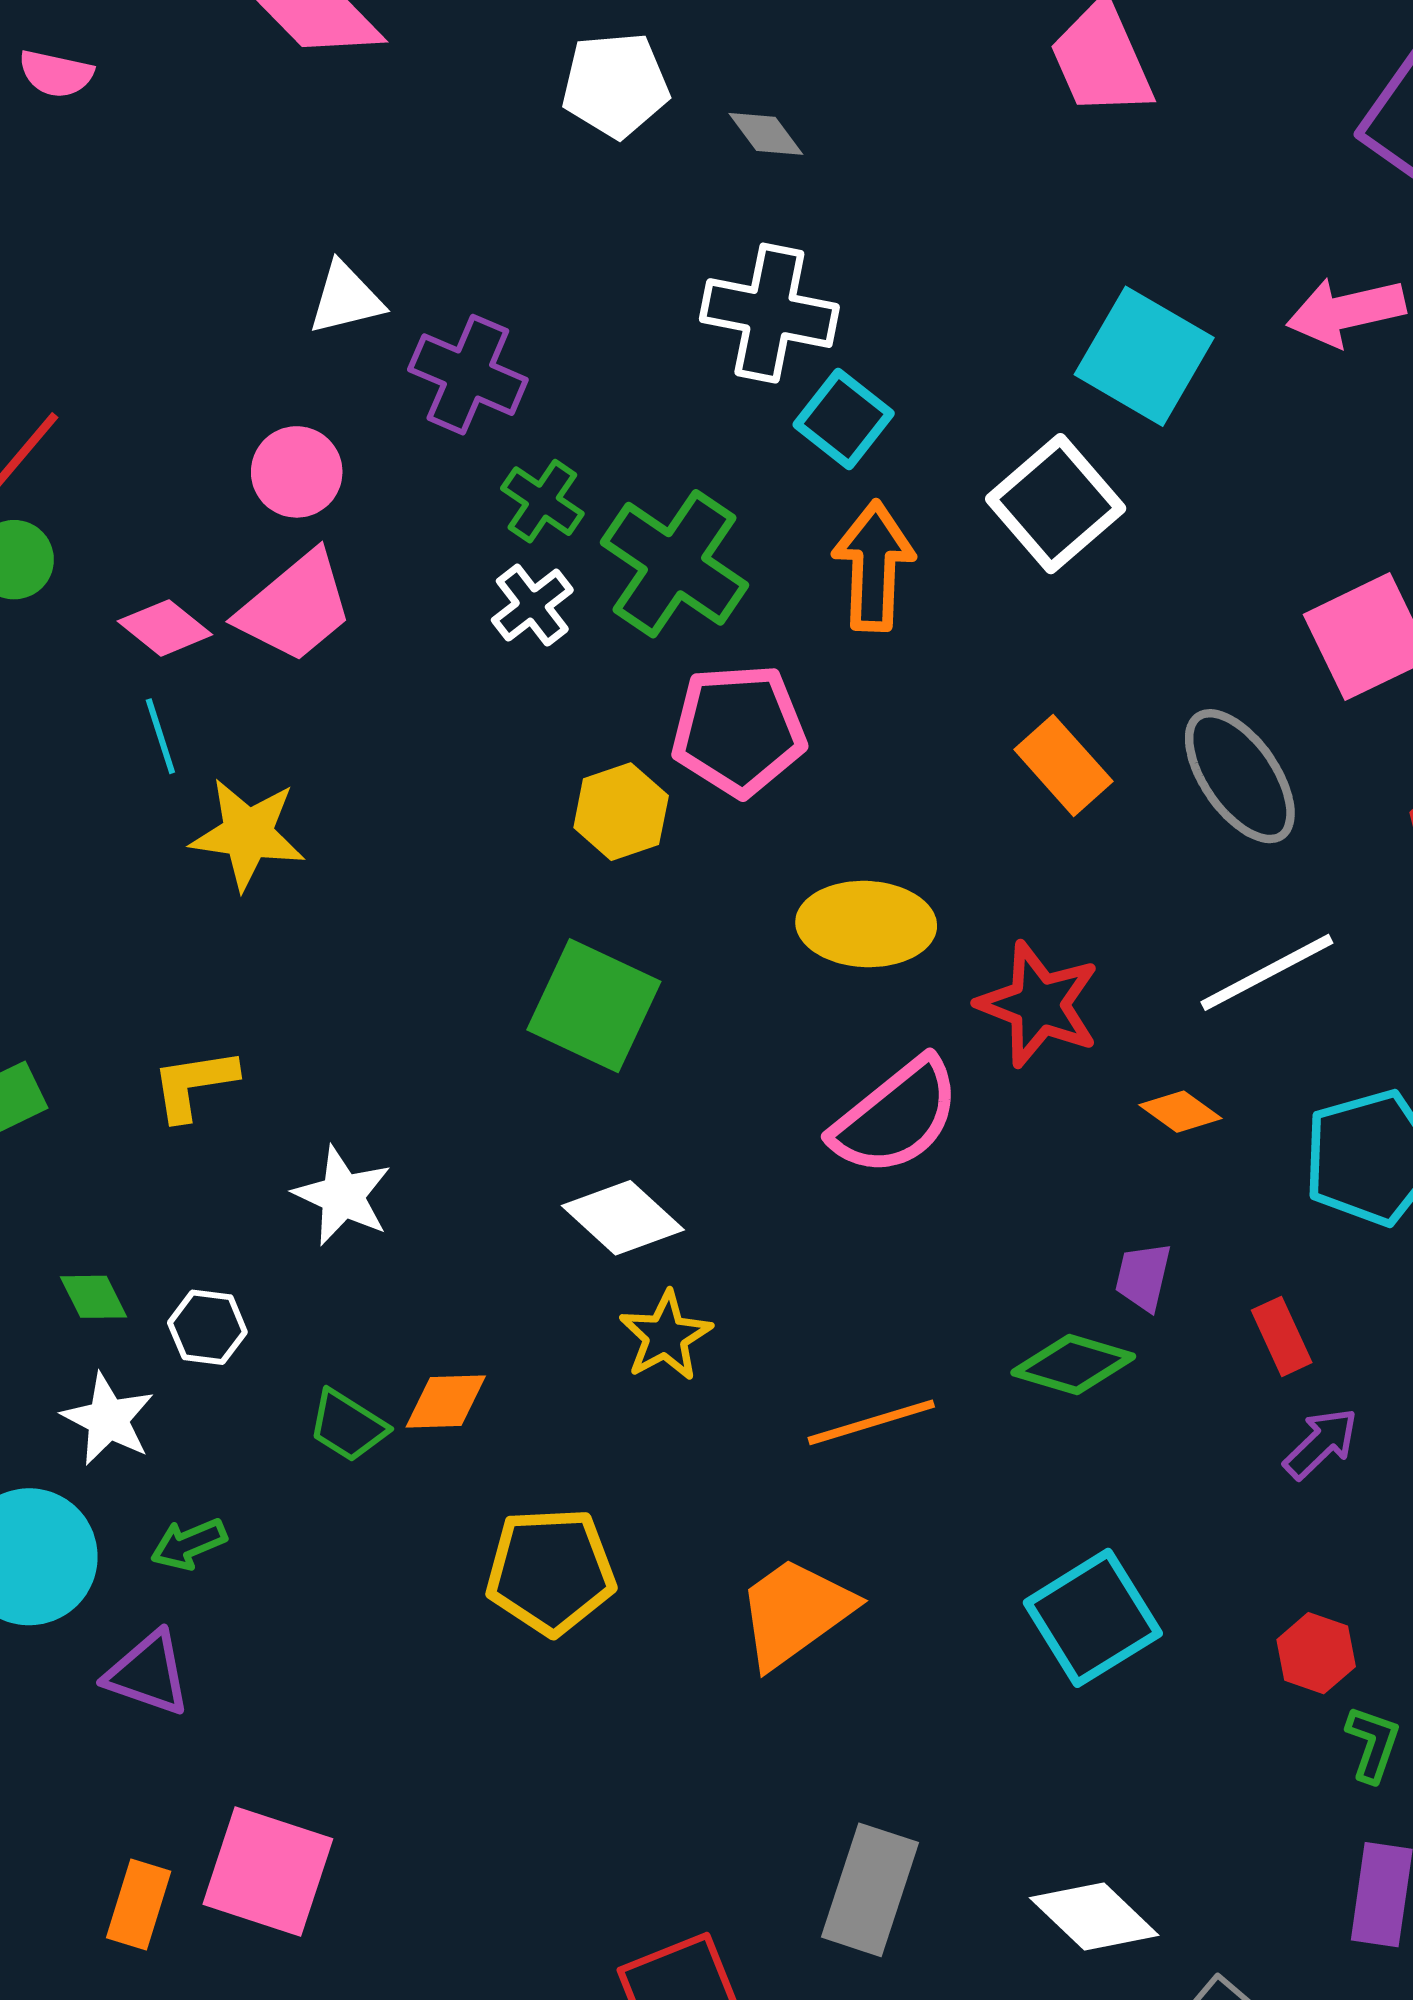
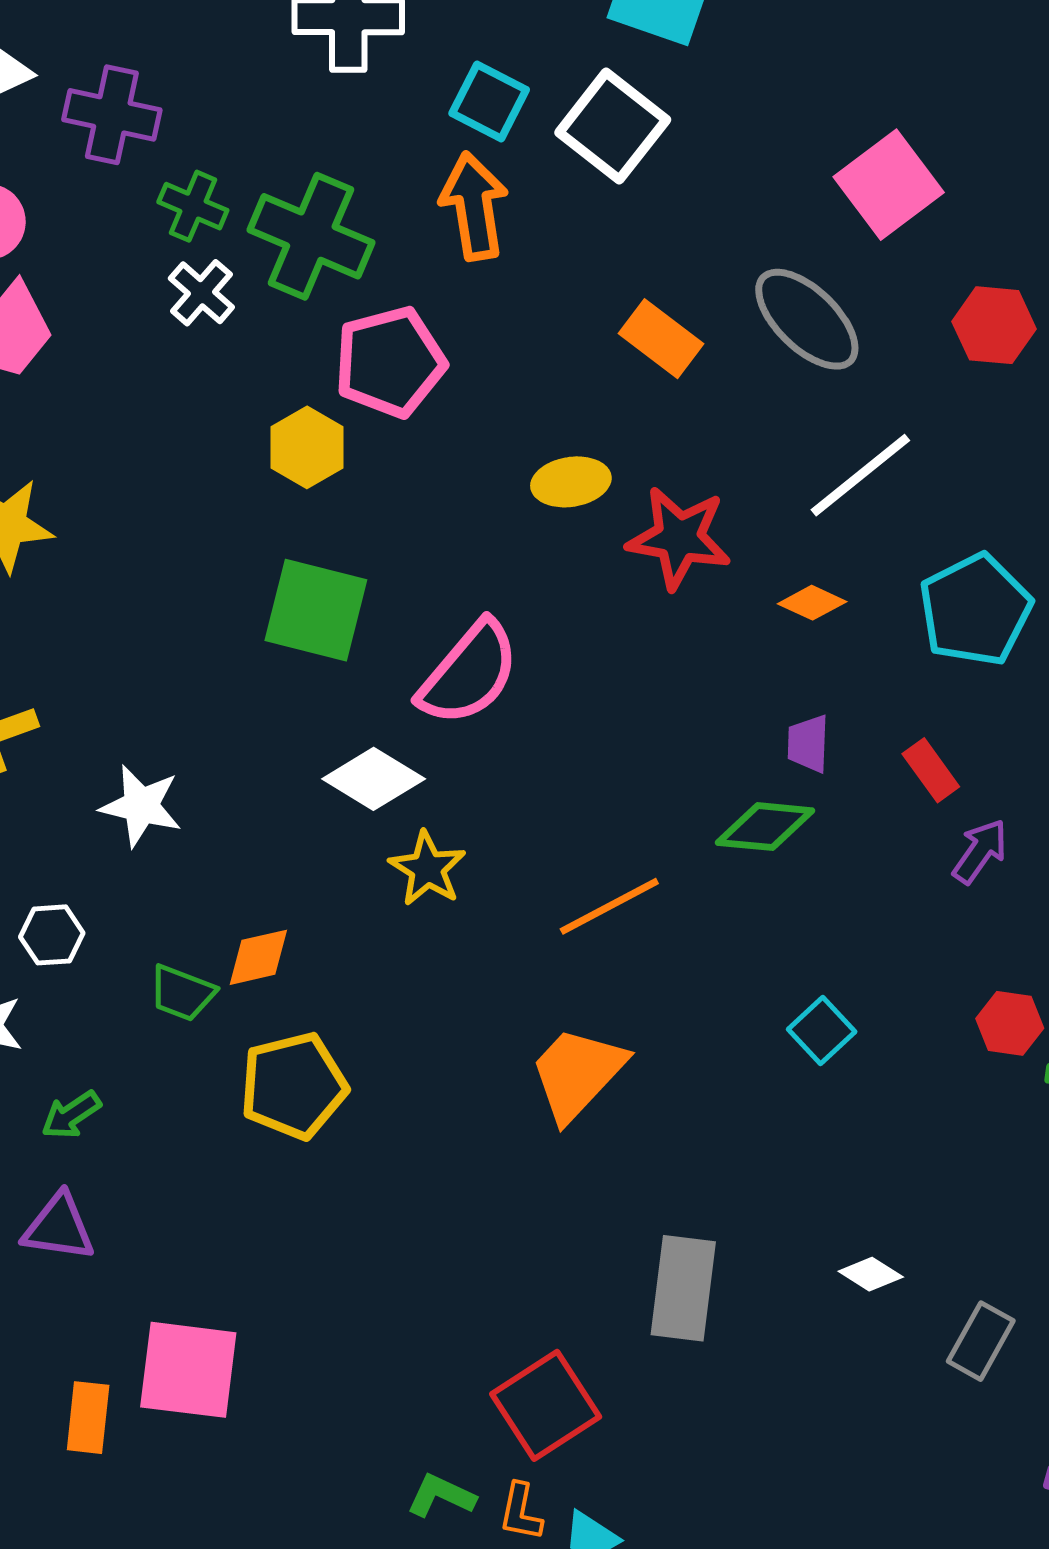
cyan square: (844, 419) -> (489, 102), moved
yellow ellipse: (866, 924) -> (571, 482), moved, size x0.7
pink semicircle: (896, 1117) -> (469, 673), moved
yellow pentagon: (551, 1571) -> (293, 1086), moved
cyan square: (1093, 1618) -> (822, 1030), size x0.6
white diamond: (1094, 1917) -> (871, 1274), size x0.6

